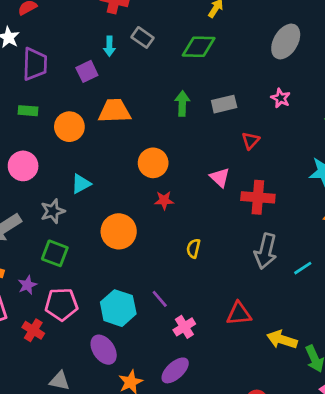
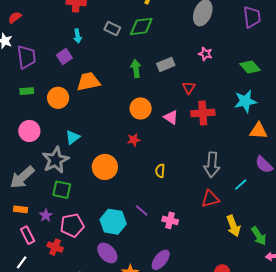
gray rectangle: (143, 37) -> (112, 29), moved
orange circle: (153, 163) -> (141, 108), moved
red cross: (258, 197) -> (203, 113), moved
gray star: (53, 211) -> (56, 160), size x1.5
cyan line: (303, 268) -> (241, 185), moved
red triangle: (239, 314) -> (210, 199), moved
pink cross: (184, 327) -> (170, 220), moved, turned -35
yellow arrow: (282, 340) -> (233, 226), turned -120

